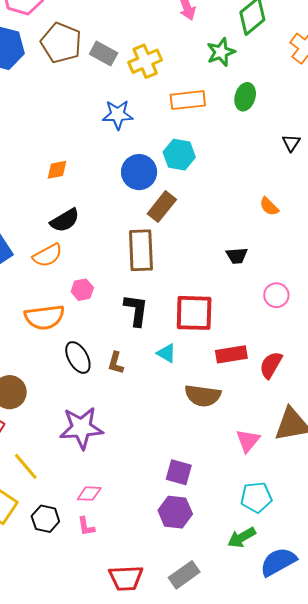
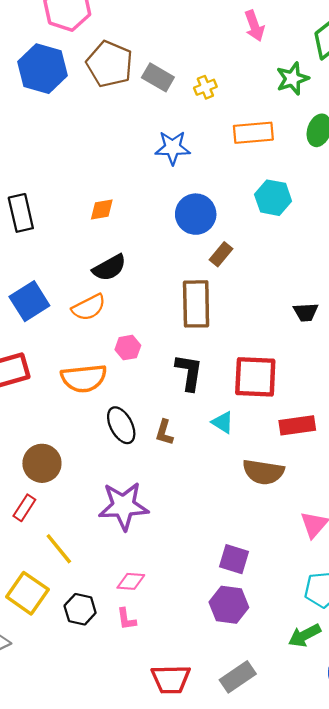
yellow cross: (145, 61) -> (205, 87), size x0.6
cyan hexagon: (179, 155) -> (273, 198), moved
brown rectangle: (162, 207) -> (221, 254), size x0.7

